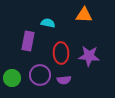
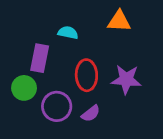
green circle: (12, 78) -> (24, 88), moved
purple semicircle: (64, 80) -> (91, 114), turned -32

